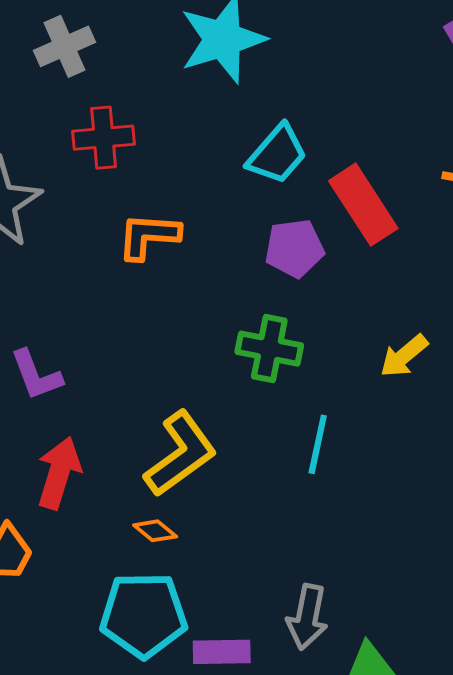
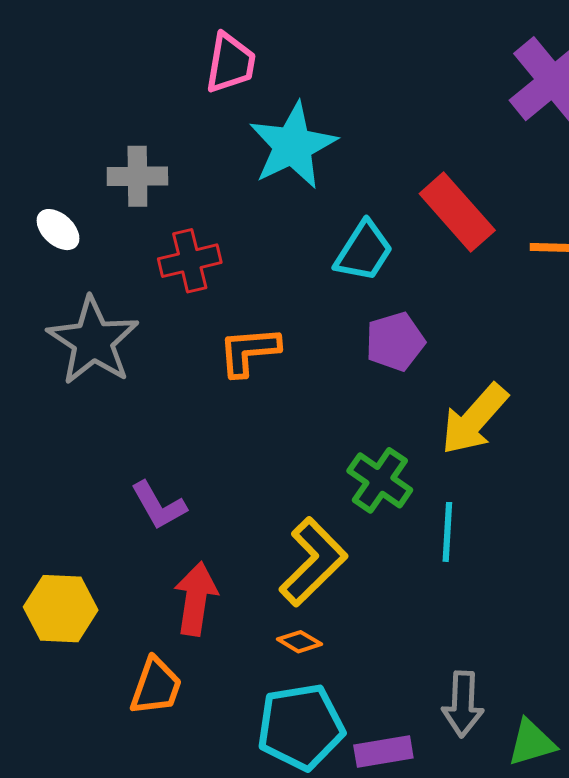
gray cross: (64, 46) -> (137, 176), turned 32
red rectangle: (363, 205) -> (457, 212), moved
green cross: (269, 349) -> (380, 480), moved, turned 32
yellow arrow: (404, 356) -> (474, 419), moved, size x1.5

